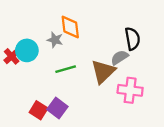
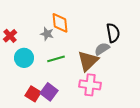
cyan circle: (27, 50) -> (24, 58), moved
red cross: (12, 56) -> (10, 36), moved
pink cross: (130, 90) -> (90, 85), moved

